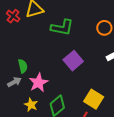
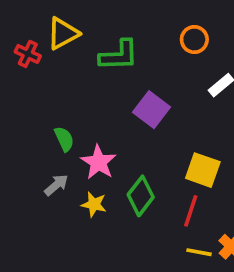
gray arrow: (14, 82) -> (56, 185), moved

